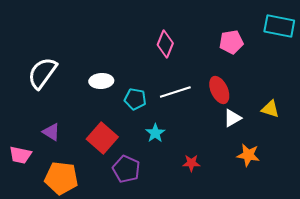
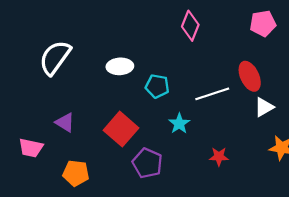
white line: (175, 92) -> (212, 94), moved
orange pentagon: (61, 178) -> (76, 173), size x0.7

